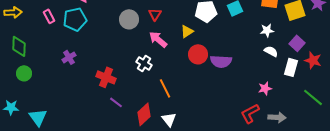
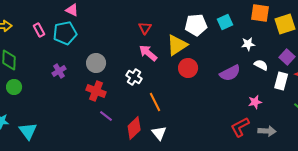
gray circle: (129, 19) -> (96, 63), moved
white star: (267, 30) -> (248, 44), moved
yellow triangle: (187, 31) -> (177, 45), size x1.6
purple semicircle: (221, 61) -> (230, 73), moved, turned -30

